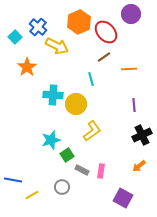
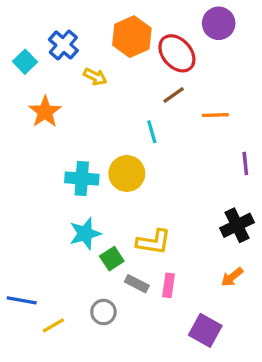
yellow arrow: (57, 46) -> (95, 77), size x0.6
cyan cross: (53, 95) -> (82, 178), moved
purple line: (134, 105) -> (245, 163), moved
yellow L-shape: (92, 131) -> (154, 242), moved, turned 45

